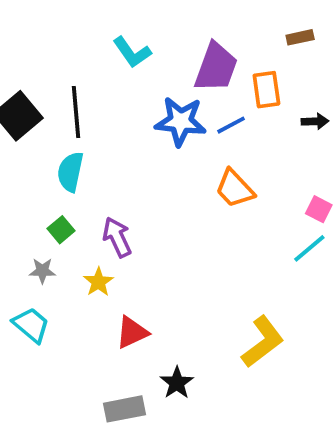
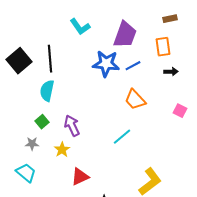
orange rectangle: (266, 90) -> (163, 47), moved
black arrow: (315, 121) -> (171, 72), moved
cyan line: (309, 248) -> (122, 137), moved

